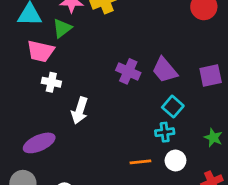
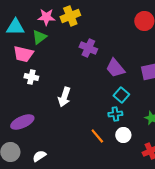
purple cross: (128, 71) -> (88, 48), moved
white arrow: (80, 111) -> (64, 97), moved
orange line: (140, 162) -> (97, 136), turned 56

